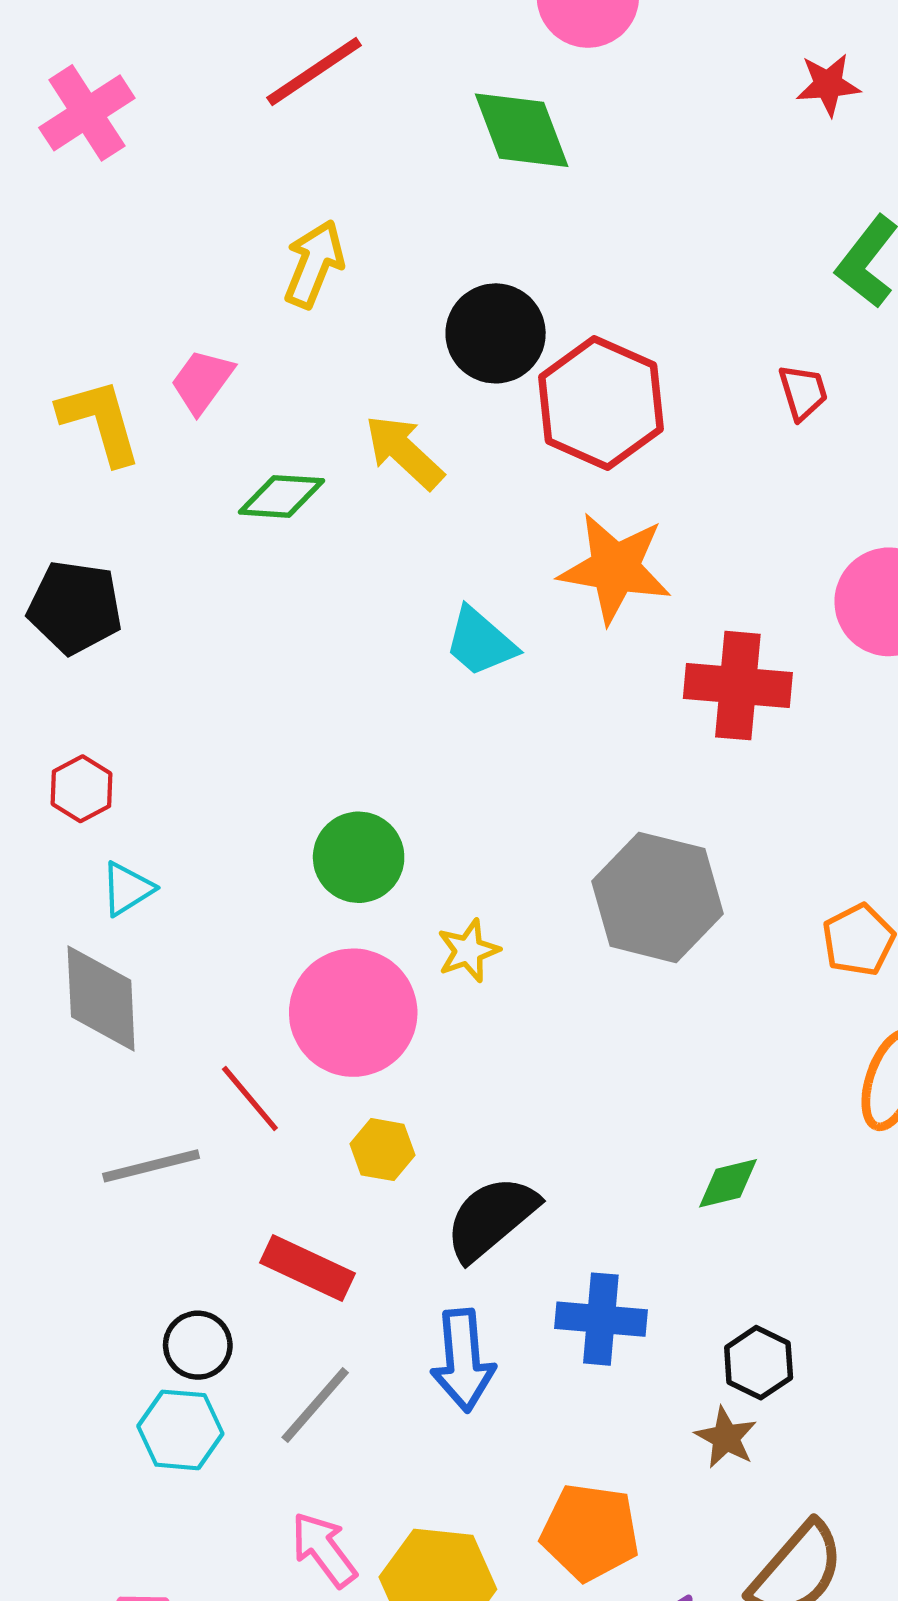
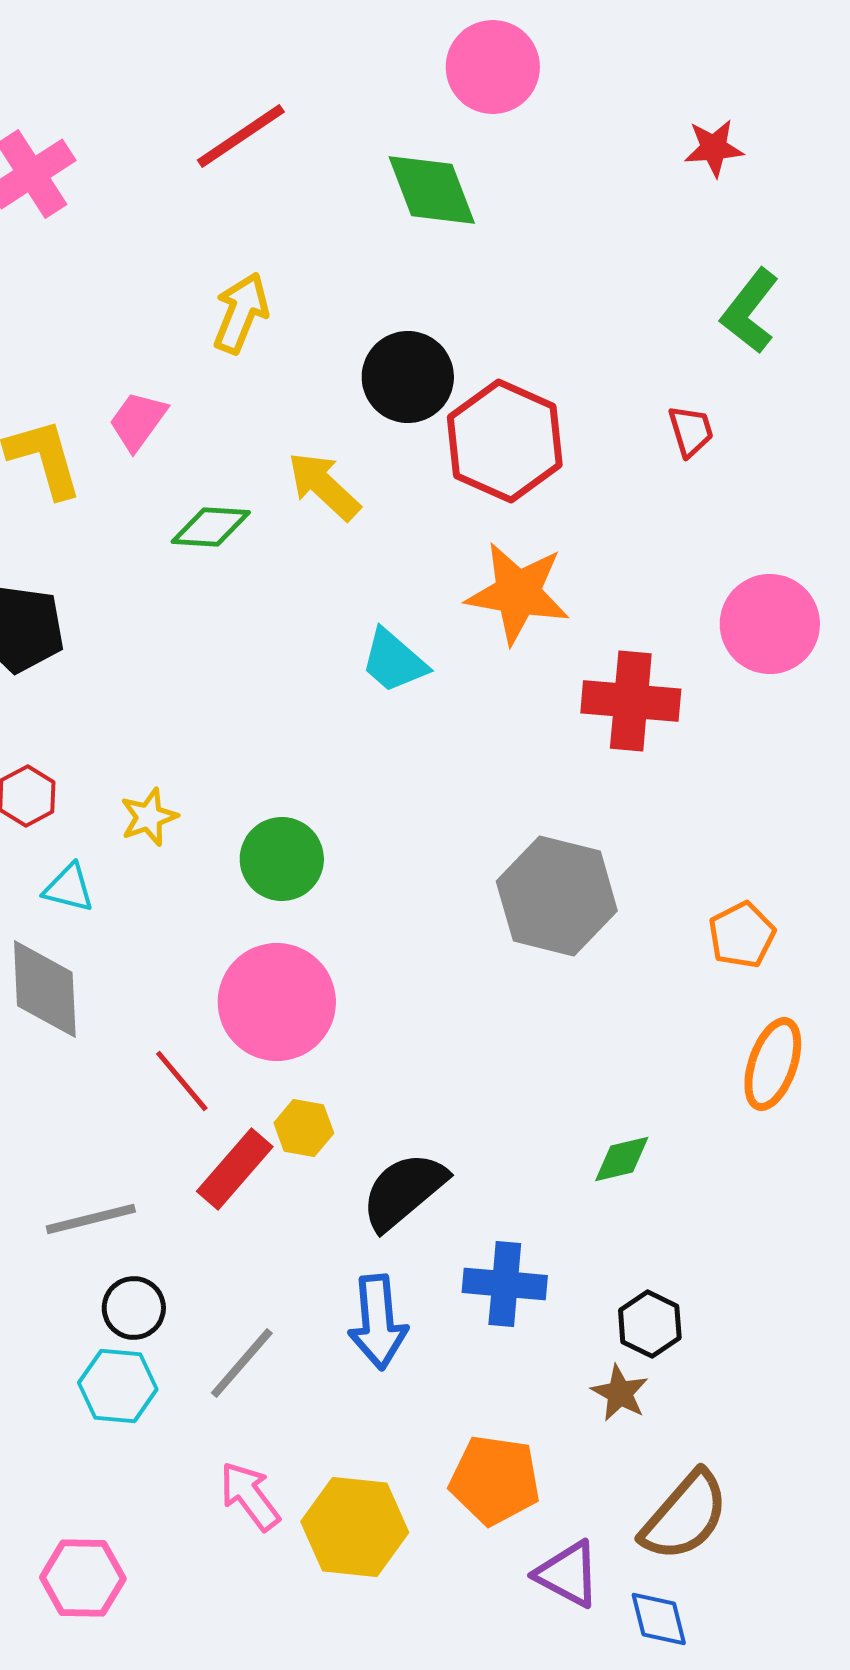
cyan triangle: (127, 889) -> (69, 888), turned 46
yellow star: (468, 951) -> (149, 817), moved
gray line: (151, 1166) -> (91, 1219), moved
red rectangle: (308, 1268) -> (235, 1169), moved, turned -74

